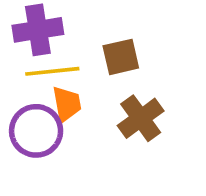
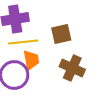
brown cross: (141, 118) -> (72, 68), turned -30

